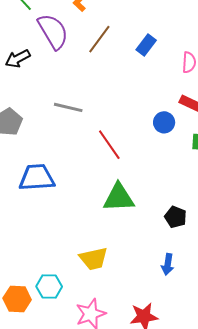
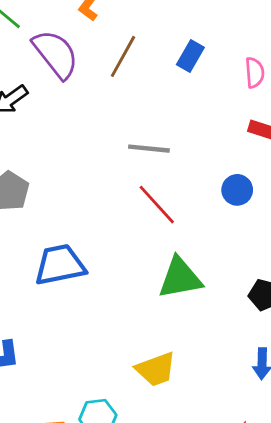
gray line: (68, 107) -> (149, 149), moved
blue circle: (164, 122) -> (237, 190), moved

